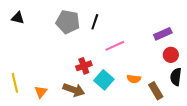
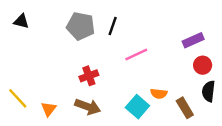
red cross: (84, 66) -> (89, 76), moved
cyan square: (104, 80) -> (137, 107), moved
yellow line: (15, 83) -> (18, 98), turned -30

